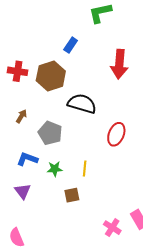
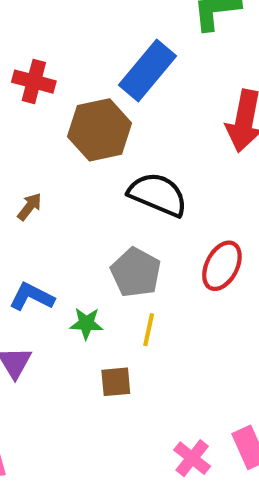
blue rectangle: (71, 45) -> (147, 70), size x1.8
red cross: (18, 71) -> (34, 82), moved
gray pentagon: (50, 133) -> (136, 272), moved

